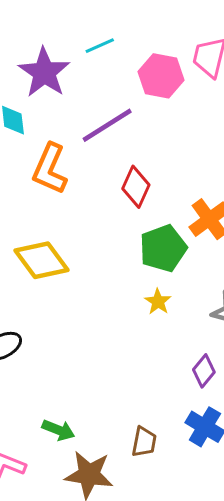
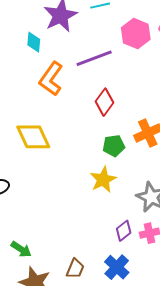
green pentagon: (163, 248) -> (114, 146), size x0.7
yellow star: (158, 302) -> (103, 180), size x1.5

